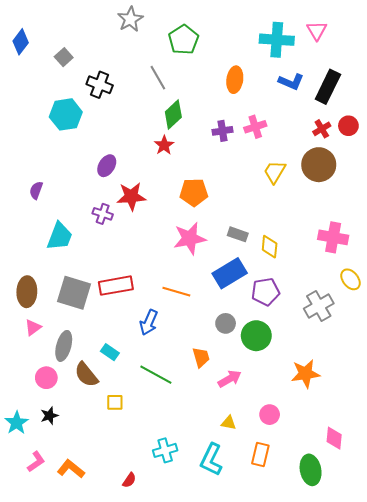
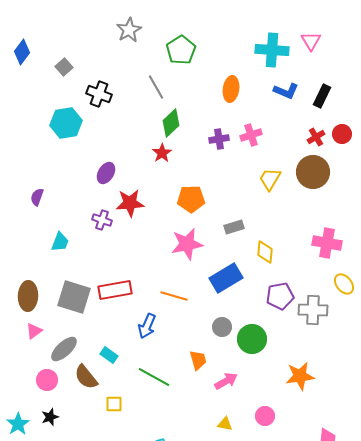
black rectangle: (328, 87) -> (322, 96), size x0.7
gray rectangle: (238, 234) -> (234, 227), moved, turned -36
cyan trapezoid: (60, 236) -> (60, 242), size x0.7
purple pentagon: (265, 292) -> (280, 296), moved
gray cross: (319, 306) -> (313, 310), turned 32
gray ellipse: (64, 346) -> (64, 349), turned 32

